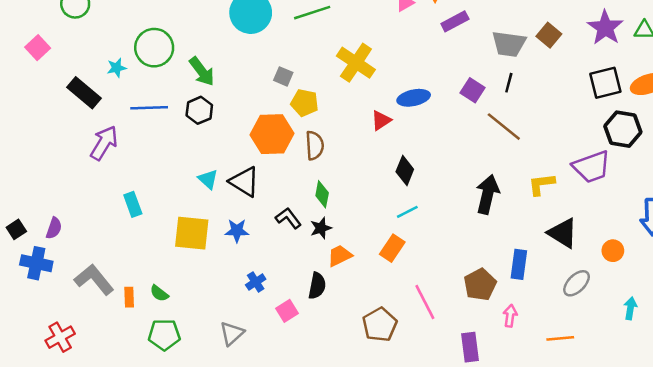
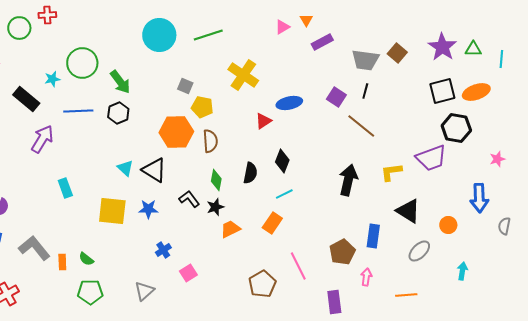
black semicircle: (317, 286) -> (250, 173), moved

